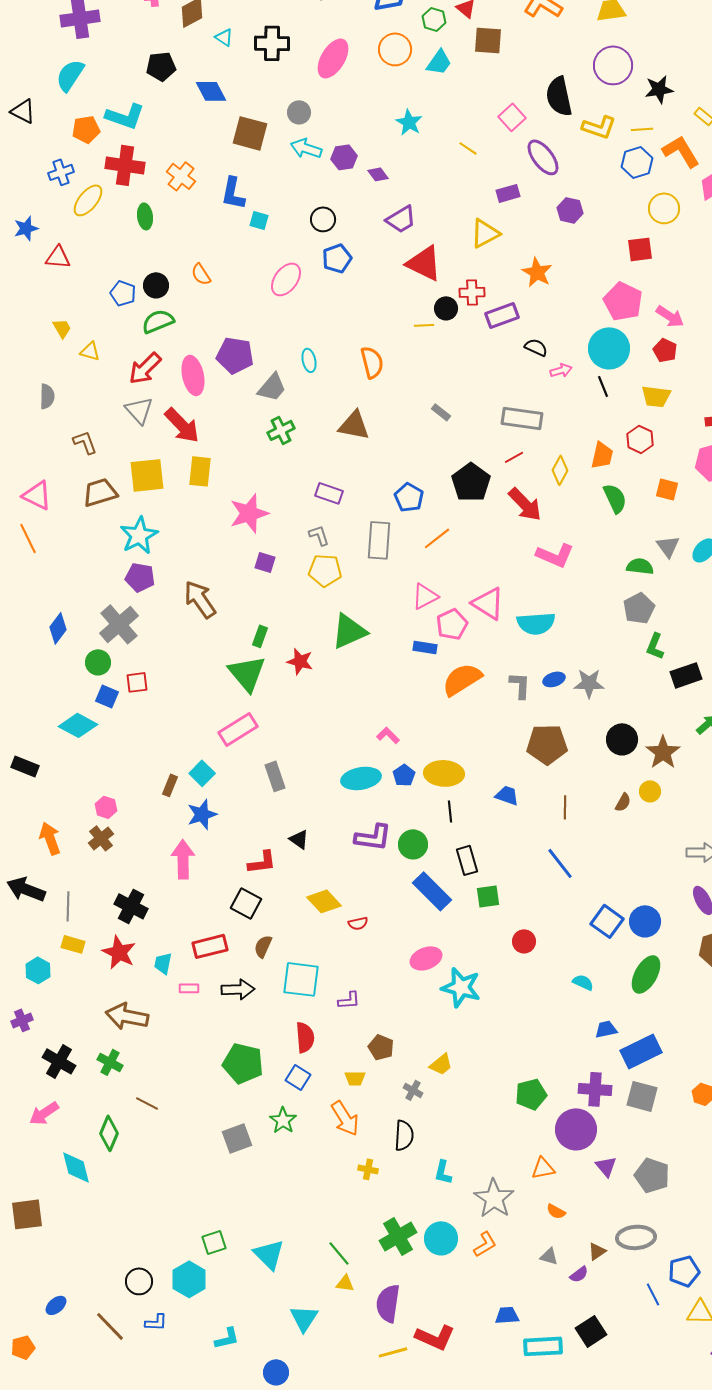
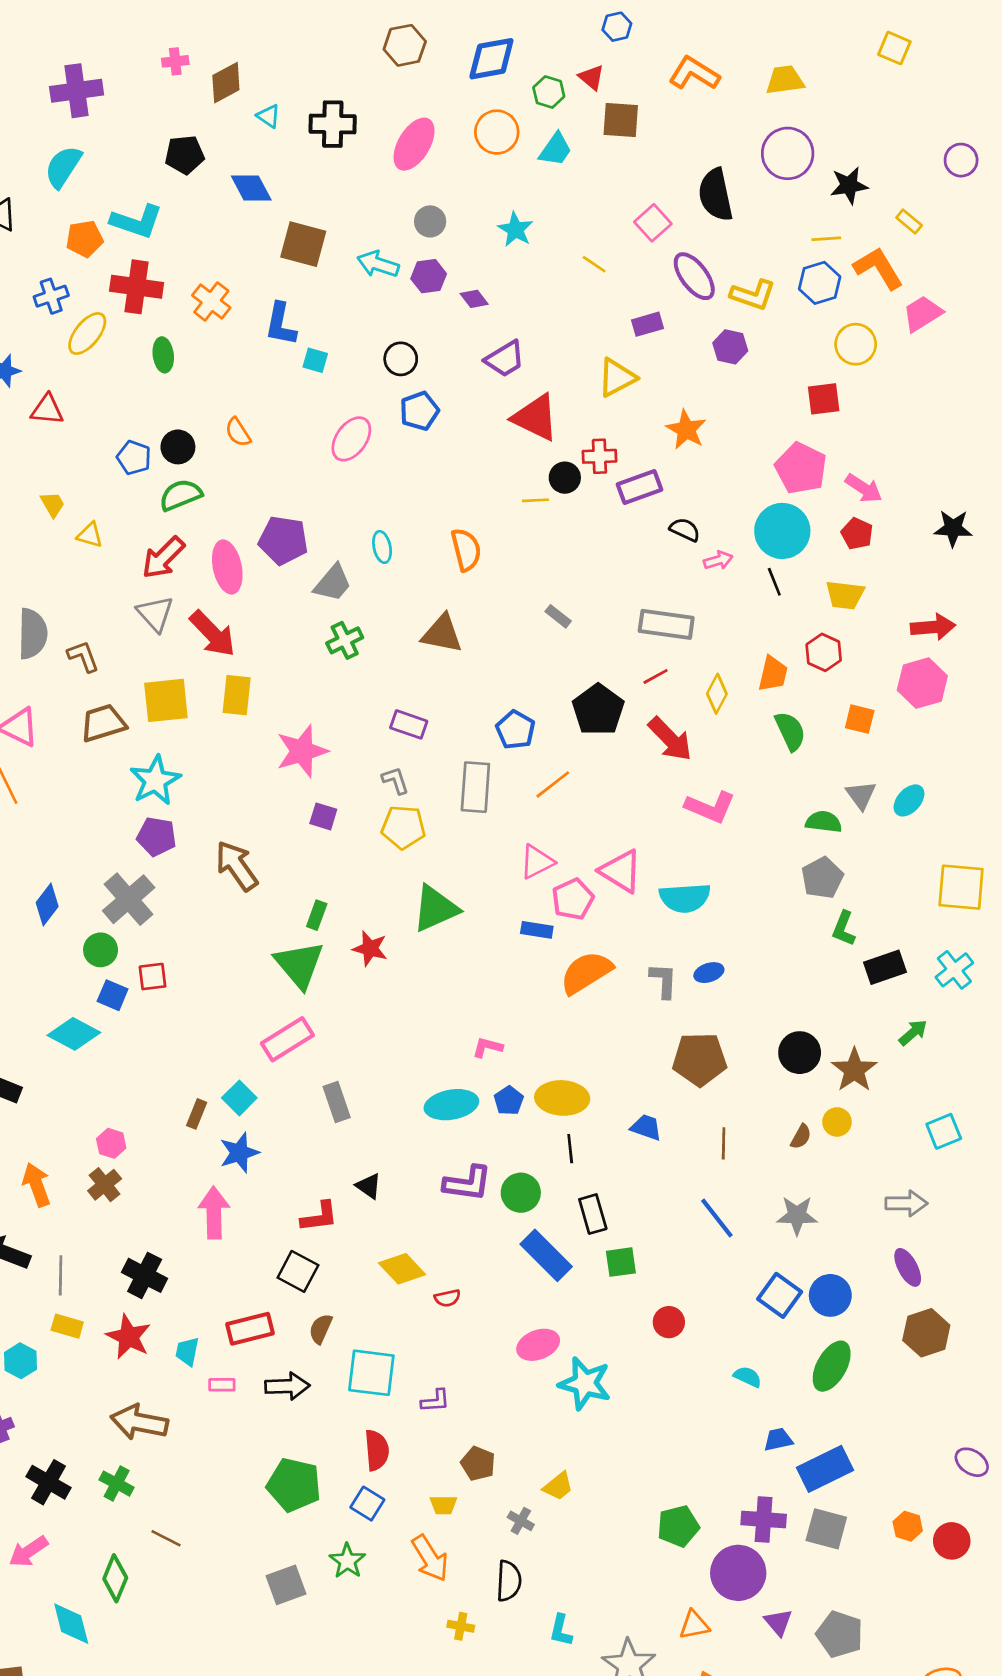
gray circle: (299, 112) -> (430, 221), moved
yellow L-shape: (599, 127) -> (753, 295), moved
gray semicircle: (47, 396) -> (33, 634), moved, size x1.5
gray star: (589, 683) -> (797, 1215), moved
pink L-shape: (388, 735) -> (487, 1047), turned -30

